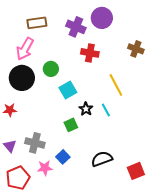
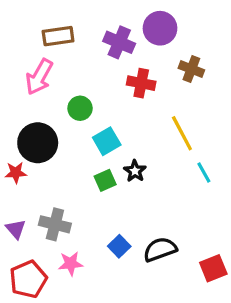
brown cross: (136, 49) -> (191, 69), moved
black circle: (22, 78) -> (38, 143), moved
cyan line: (106, 110) -> (204, 173), moved
green square: (71, 125) -> (105, 180), moved
blue square: (63, 157) -> (119, 246), moved

